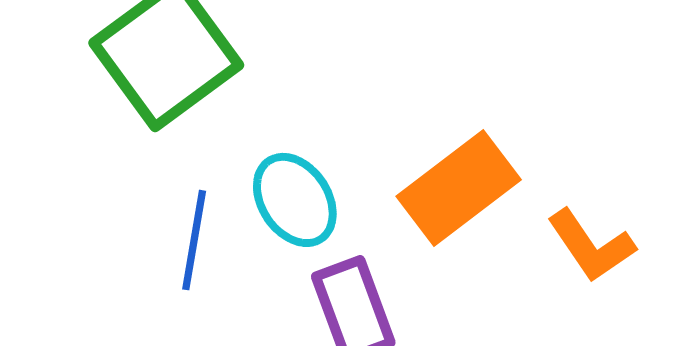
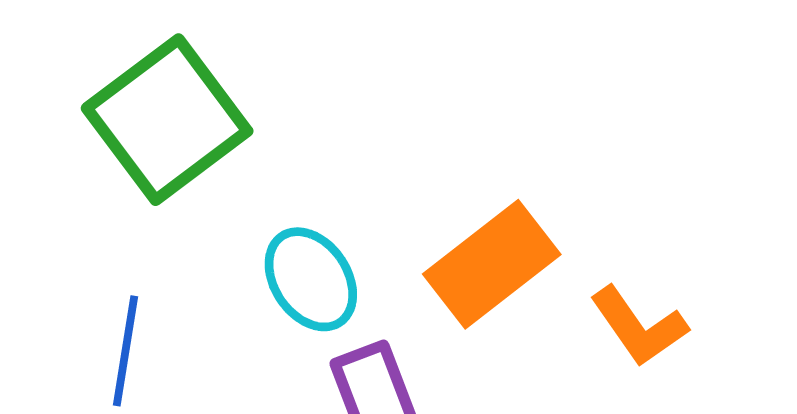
blue line: (194, 240) -> (126, 351), moved

